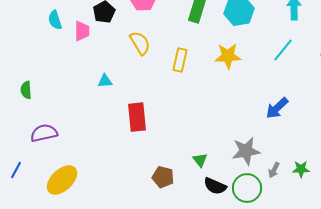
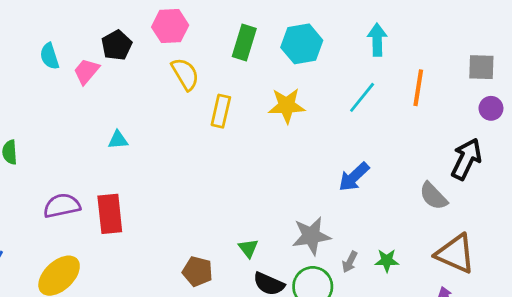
pink trapezoid: (82, 31) -> (86, 71), turned -140
yellow semicircle: (140, 43) -> (185, 74), moved
red rectangle: (137, 117) -> (110, 214), moved
purple semicircle: (44, 133) -> (62, 206), moved

